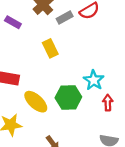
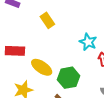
green hexagon: (68, 97) -> (68, 78), moved

